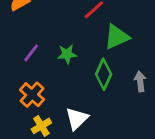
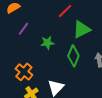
purple line: (31, 53) -> (23, 29), moved

